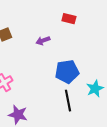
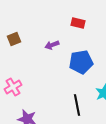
blue pentagon: (67, 72) -> (81, 62), moved

